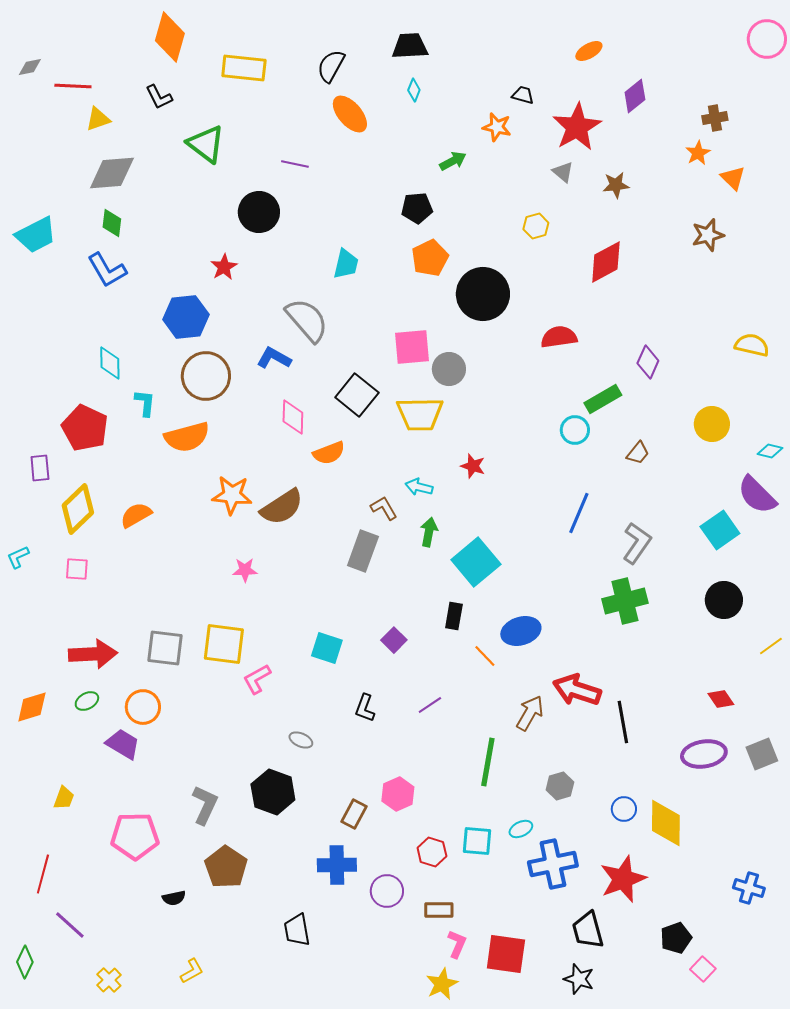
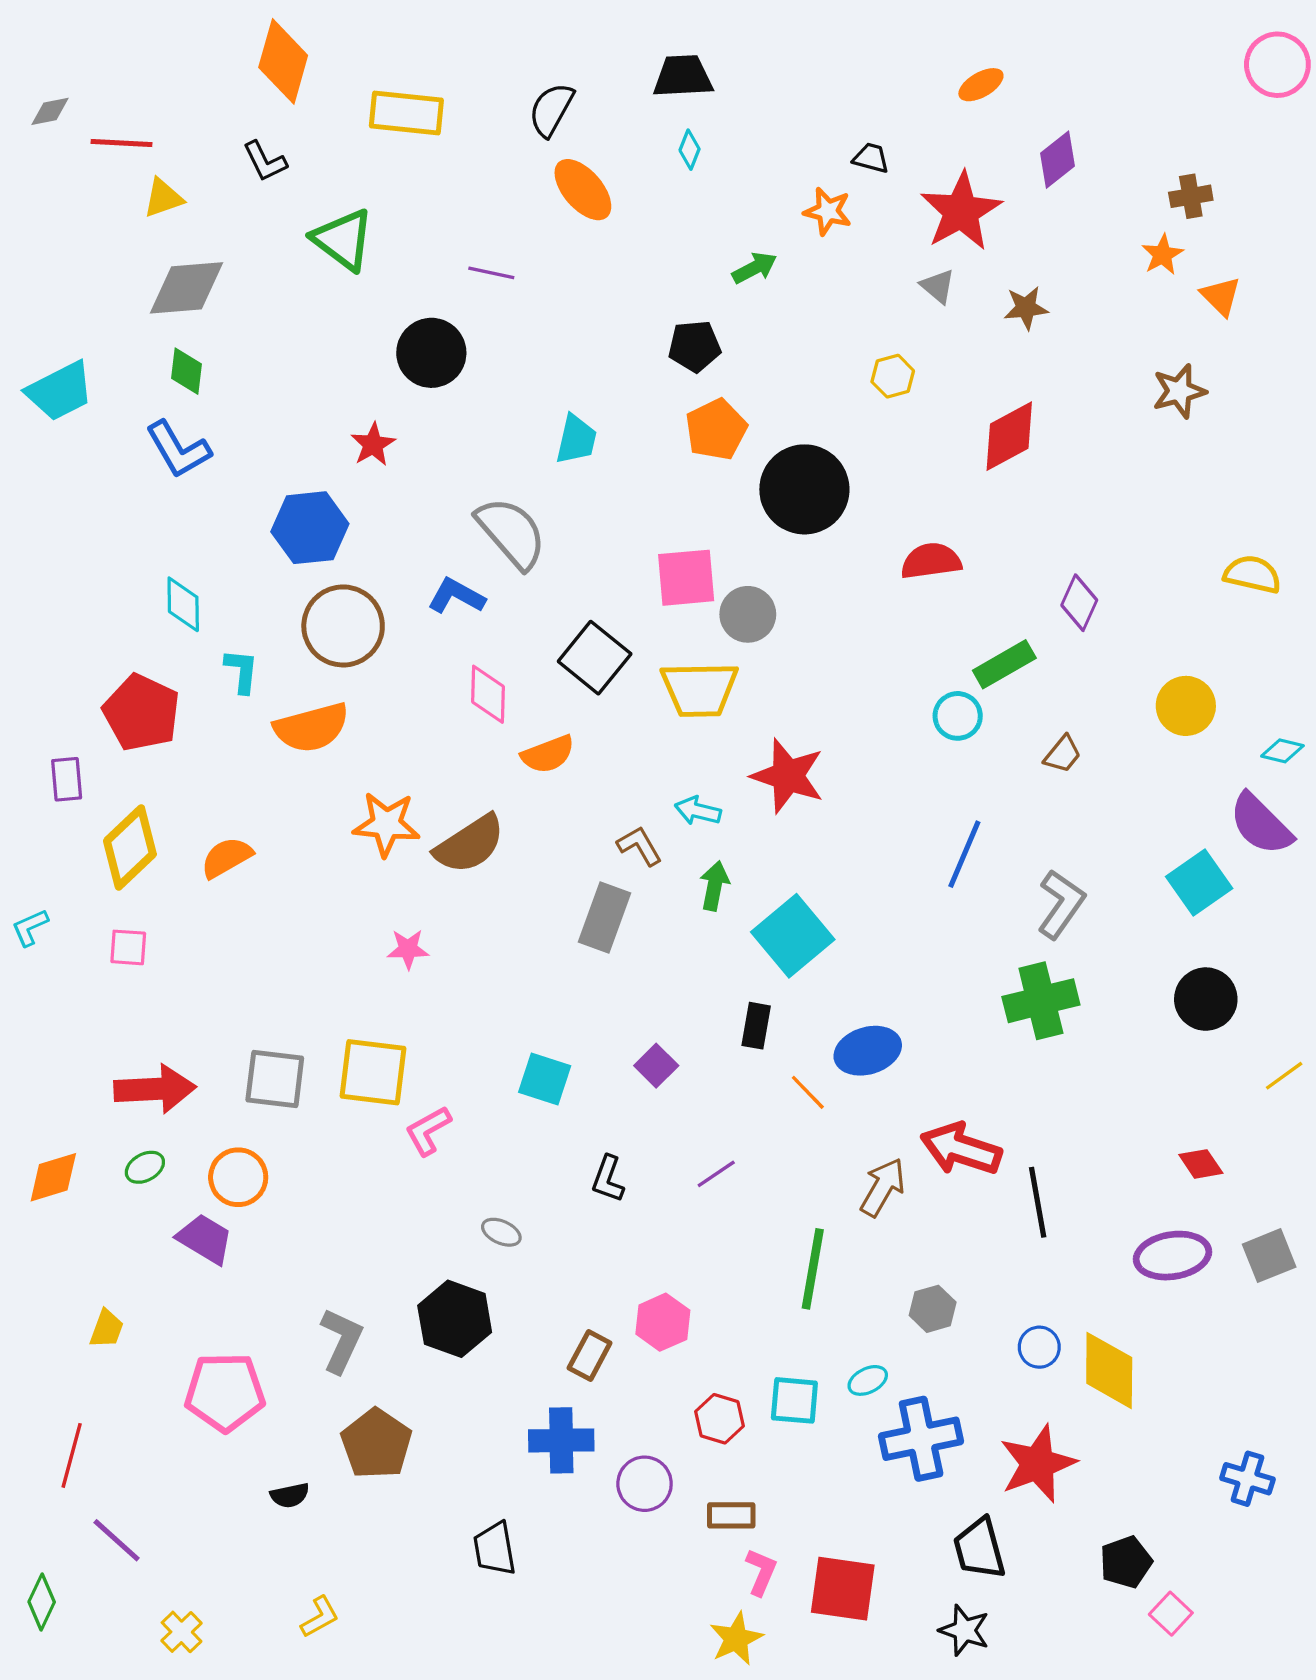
red star: (473, 466) -> (788, 776), size x1.8

